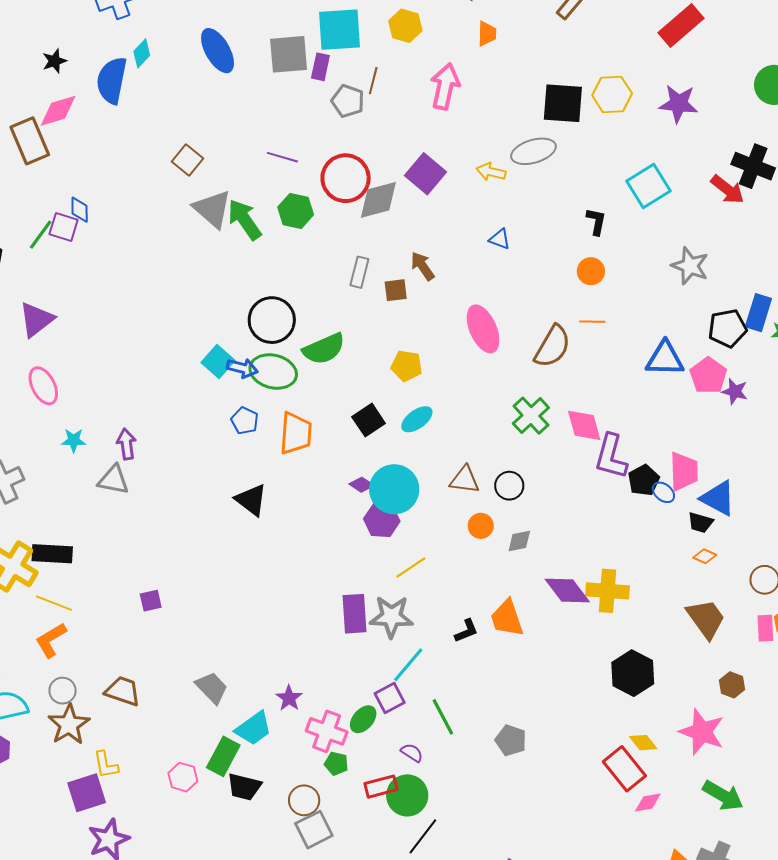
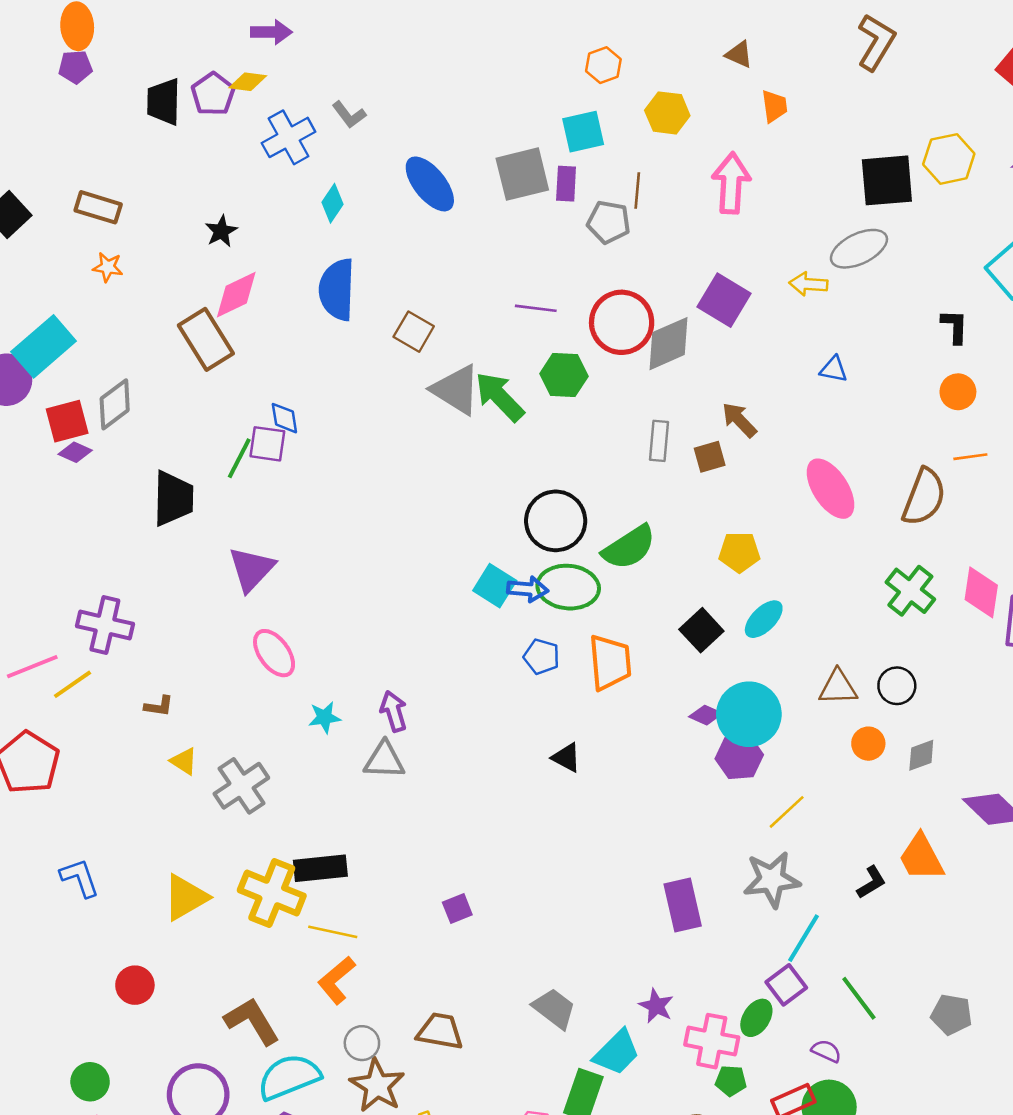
cyan square: (340, 30) -> (583, 132), size x0.7
blue semicircle: (112, 80) -> (337, 290), moved
pink diamond: (584, 425) -> (981, 592), turned 33
black triangle: (251, 500) -> (566, 758), size x0.7
purple rectangle: (355, 614) -> (683, 905), moved

